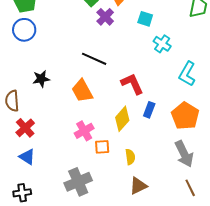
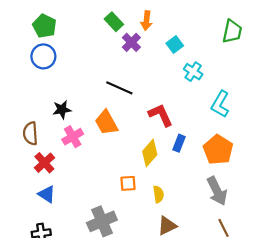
cyan square: (145, 19) -> (175, 44), turned 35
pink cross: (84, 131) -> (73, 137), moved

